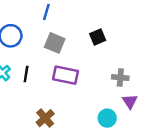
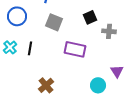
purple rectangle: (65, 75) -> (75, 49), moved
gray cross: (120, 78) -> (109, 31), moved

